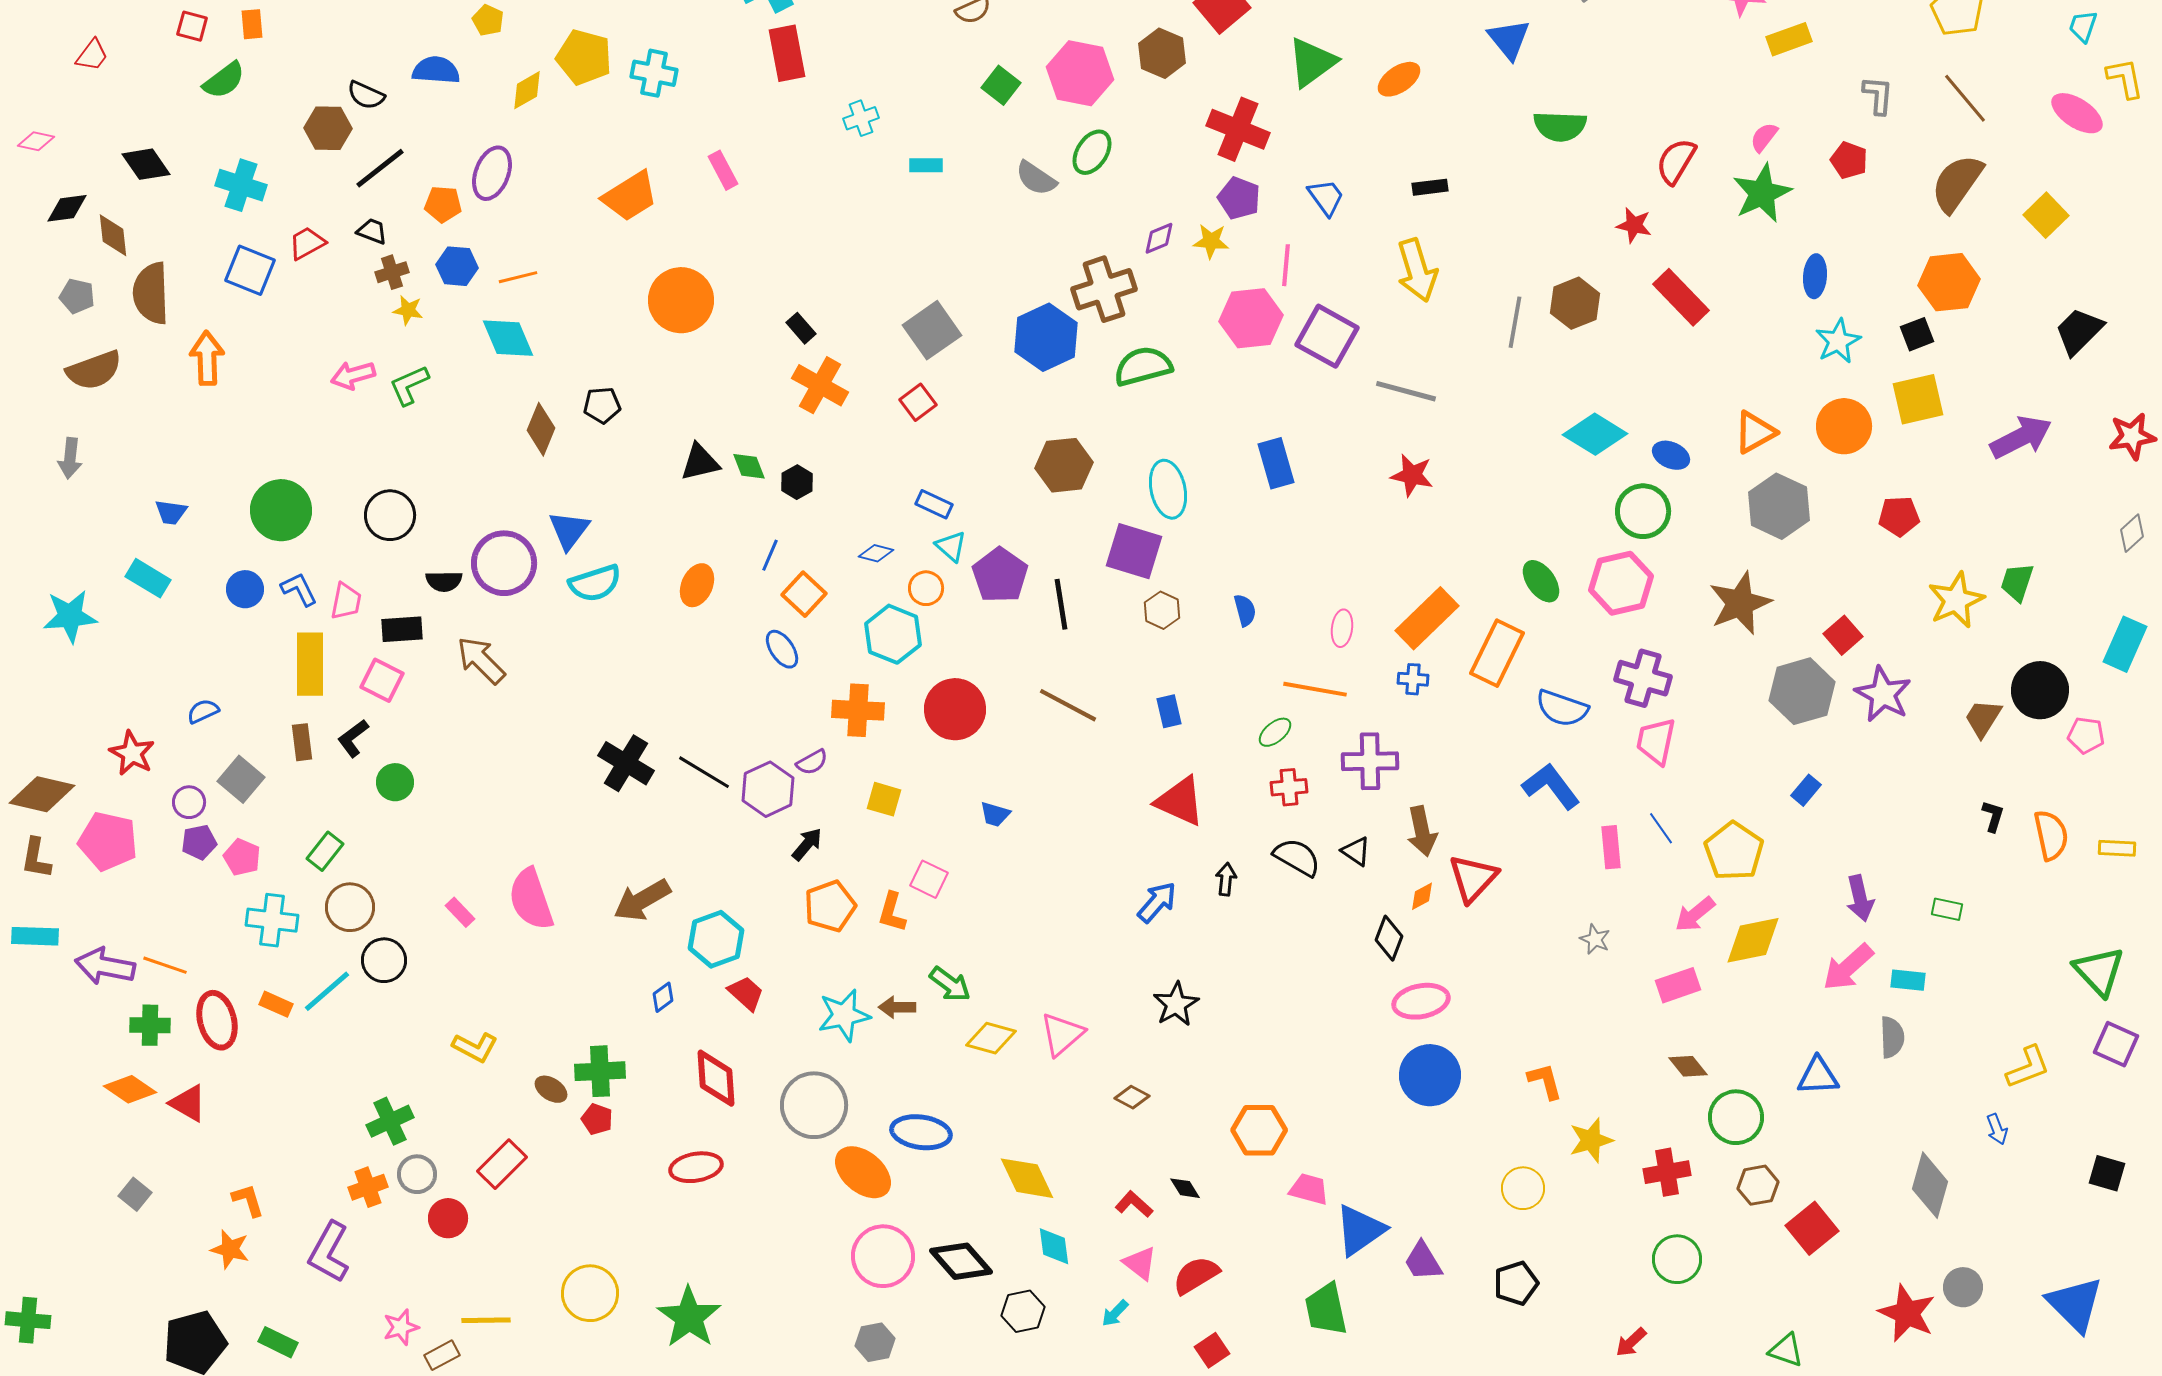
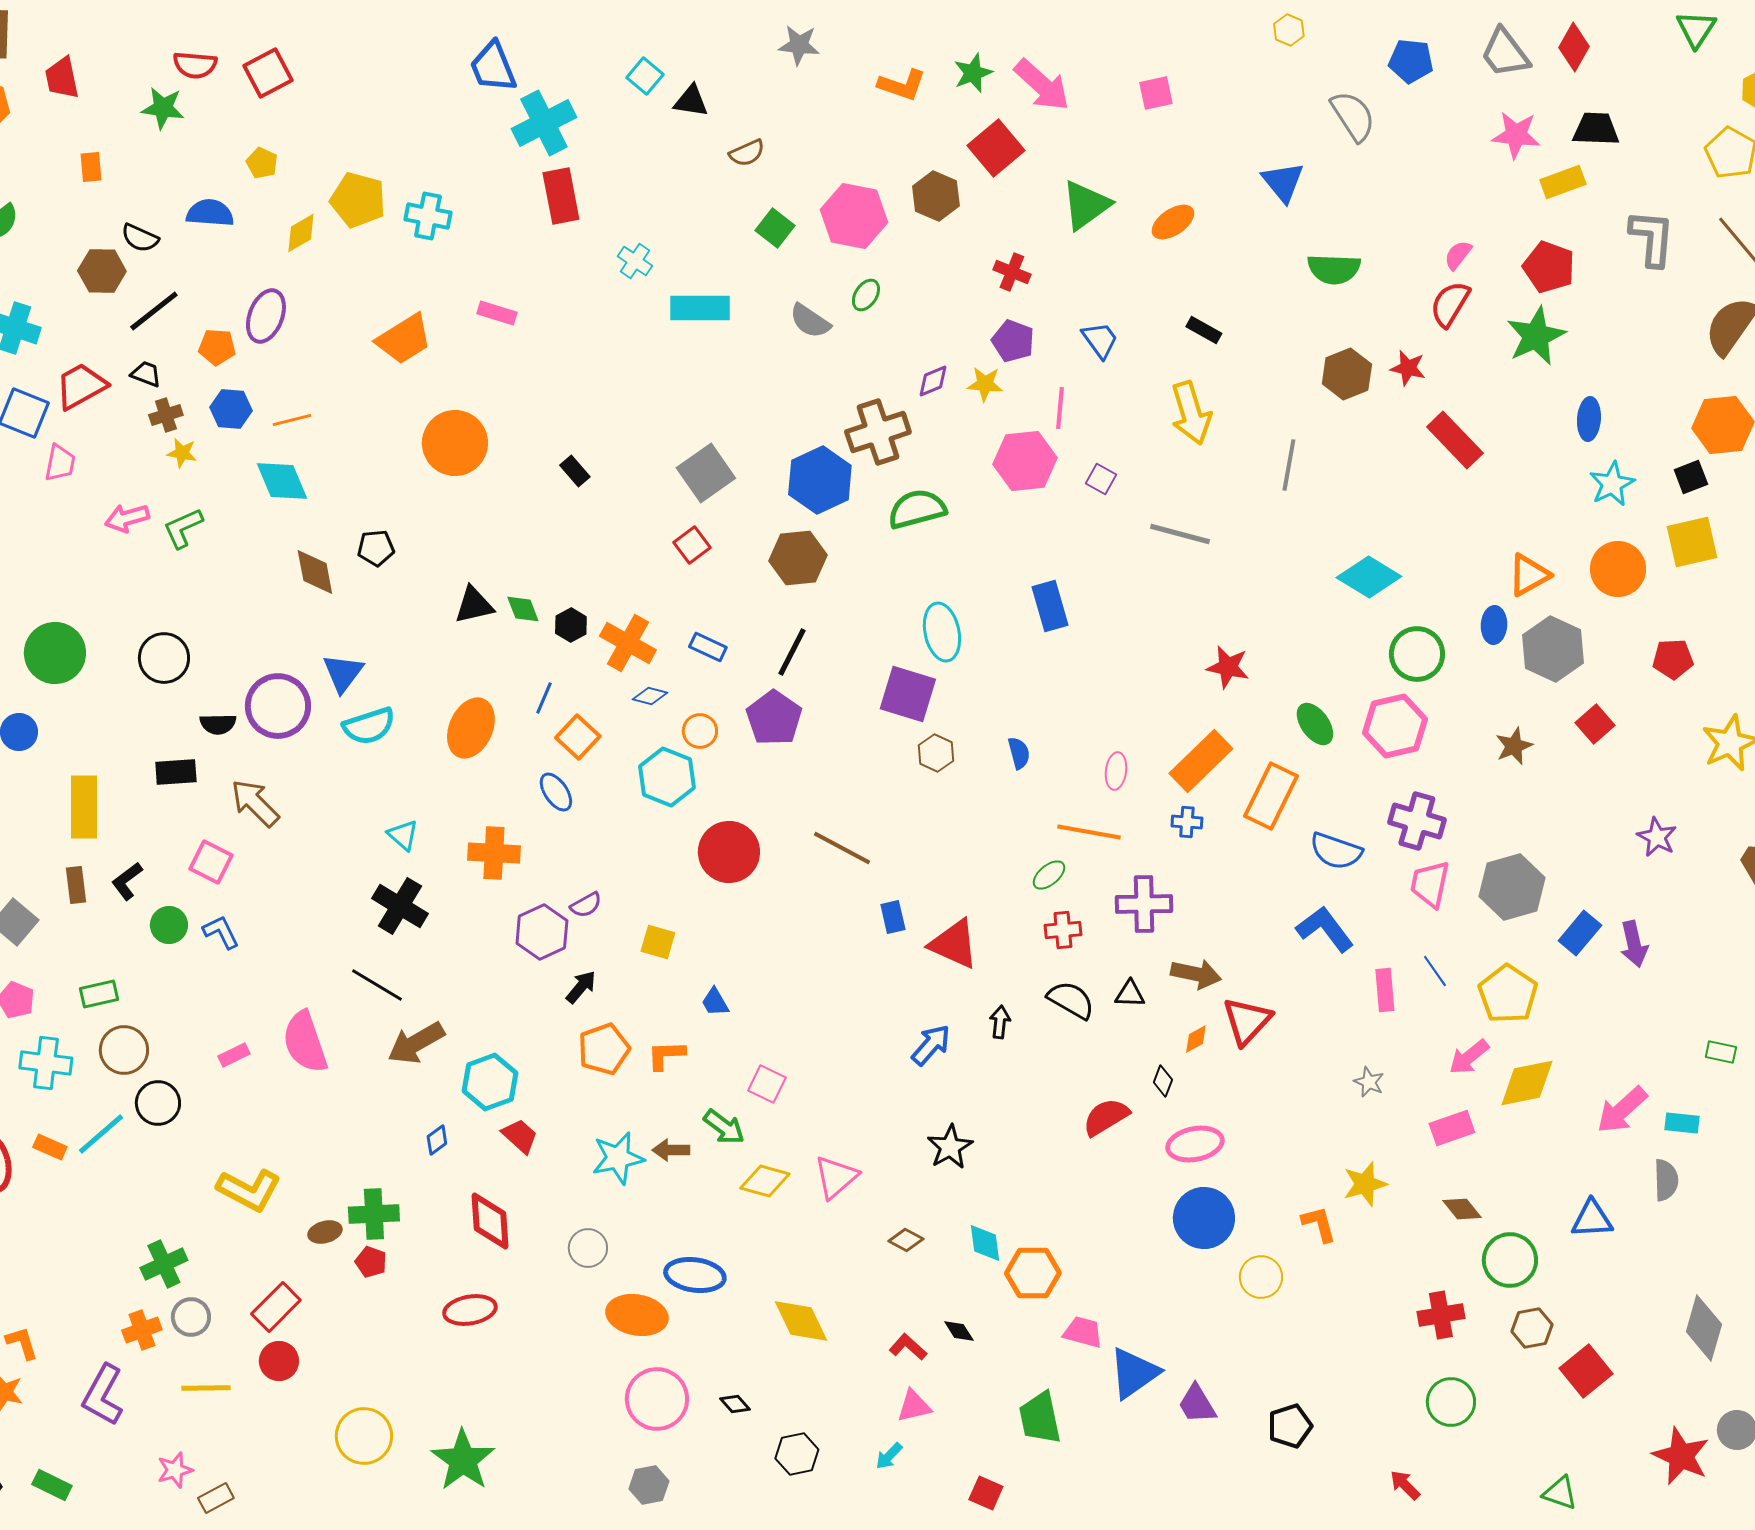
orange rectangle: (252, 24) -> (91, 167), moved
gray L-shape: (1878, 95) -> (1652, 238), size x1.5
cyan cross: (861, 118) -> (635, 261), turned -36
red cross: (1238, 129) -> (1012, 272), size x0.6
pink semicircle: (1764, 137) -> (1458, 255), moved
green ellipse: (1092, 152) -> (866, 295), size x0.7
red pentagon: (1849, 160) -> (1549, 267), moved, size x1.4
cyan rectangle: (926, 165) -> (700, 308), size x1.8
pink rectangle: (723, 170) -> (497, 313), turned -45
black rectangle: (1430, 187) -> (1204, 330), turned 36
red trapezoid: (307, 243) -> (81, 386), size x1.4
brown hexagon: (1575, 303) -> (1347, 374), moved
purple square: (1327, 336) -> (1101, 479), size x0.5
orange cross: (820, 385) -> (628, 643), moved
brown diamond: (541, 429) -> (315, 572), turned -33
blue ellipse: (1671, 455) -> (1494, 625), moved, turned 69
brown hexagon: (1064, 465) -> (798, 558), moved
red star: (1412, 475) -> (1228, 667), moved
cyan triangle: (951, 546) -> (403, 835), moved
orange ellipse: (697, 585) -> (471, 728), size x1.4
blue L-shape: (299, 589) -> (221, 932), moved
pink trapezoid: (346, 601) -> (60, 463), moved
brown star: (1740, 603) -> (1514, 746), size x0.6
black line: (1061, 604) -> (792, 652), moved, turned 36
red square: (1843, 635) -> (1595, 724), moved
pink square: (382, 680) -> (211, 862), moved
gray hexagon: (1802, 691) -> (1512, 887), moved
purple star: (1883, 694) -> (1657, 837), size x0.7
orange cross: (858, 710) -> (494, 853), moved
blue rectangle: (1169, 711) -> (893, 917), moved
black line: (704, 772) -> (377, 985), moved
blue rectangle: (1806, 790) -> (1580, 933), size x1.4
blue trapezoid: (995, 814) -> (715, 1002), moved, turned 44
brown arrow: (1422, 831) -> (1196, 974), turned -66
green rectangle: (325, 851) -> (99, 994), turned 39
black triangle: (1356, 851) -> (1130, 994), turned -32
pink square: (929, 879) -> (767, 1084), moved
purple arrow: (1860, 898) -> (1634, 944), moved
pink rectangle: (460, 912) -> (234, 1055), turned -72
orange L-shape: (892, 912) -> (666, 1055), turned 72
black diamond: (1389, 938) -> (1163, 1081), size x0.7
yellow L-shape: (475, 1047) -> (249, 1190), size x1.4
brown ellipse: (551, 1089) -> (325, 1232), turned -48
gray circle: (814, 1105) -> (588, 1248), size x0.6
yellow star: (1591, 1140) -> (1365, 1184), moved
orange ellipse: (863, 1172) -> (637, 1315), turned -30
yellow circle: (1523, 1188) -> (1261, 1277), moved
red circle: (448, 1218) -> (279, 1361), moved
cyan diamond: (1054, 1246) -> (985, 1243), moved
black diamond: (961, 1261) -> (735, 1404), size x0.5
pink triangle: (1140, 1263) -> (914, 1406), turned -51
red semicircle: (1196, 1275) -> (1106, 1117), moved
green trapezoid: (1326, 1309) -> (1040, 1418), moved
yellow line: (486, 1320) -> (206, 1388), moved
red arrow: (1631, 1342) -> (1405, 1485), turned 88
red square: (1212, 1350) -> (986, 1493), turned -32

